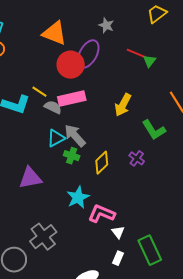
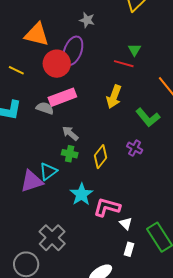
red line: (136, 53) -> (124, 64), moved
yellow line: (39, 92) -> (16, 70), moved
gray arrow: (75, 135) -> (70, 133), size x0.7
cyan triangle: (56, 138) -> (48, 171), moved

